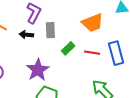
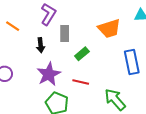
black arrow: (26, 35) -> (41, 45), moved, turned -104
red line: (92, 53) -> (81, 82), moved

